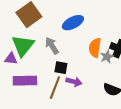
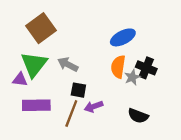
blue ellipse: (73, 23) -> (123, 37), moved
gray arrow: (52, 46) -> (68, 64), turned -30
purple arrow: (74, 82) -> (94, 106), turned 147

